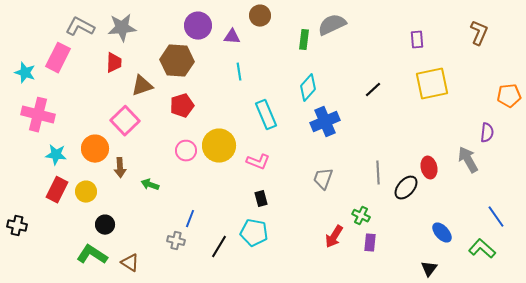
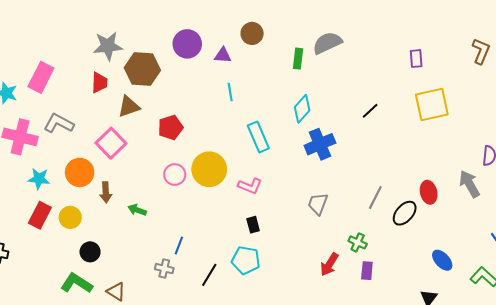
gray L-shape: (80, 27) -> (59, 123), moved
brown hexagon: (177, 61) -> (142, 69), moved
gray line: (378, 173) -> (375, 198), turned 30

